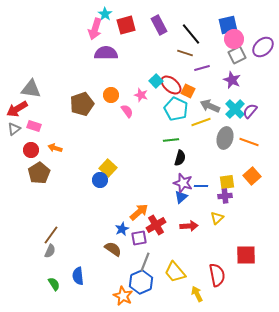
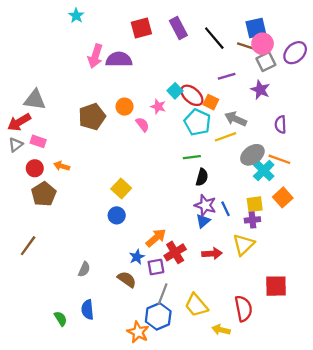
cyan star: (105, 14) -> (76, 16), moved
pink arrow: (95, 29) -> (95, 56), moved
brown line: (185, 53) -> (246, 46), moved
cyan cross: (235, 109) -> (264, 171), moved
purple semicircle: (250, 111) -> (280, 125), turned -42
gray ellipse: (225, 138) -> (252, 155), turned 40
blue circle: (100, 180) -> (117, 215), moved
blue line: (201, 186) -> (226, 209), turned 64
yellow triangle: (217, 218) -> (243, 245), size x1.5
brown line: (51, 235) -> (28, 246), moved
gray semicircle: (50, 251) -> (84, 269), moved
yellow arrow: (197, 294) -> (221, 330), turned -49

